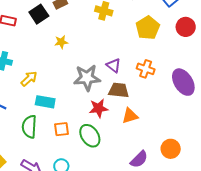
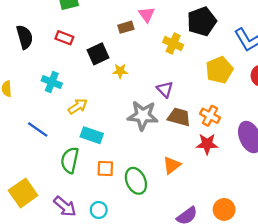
black square: (39, 14) -> (98, 54), moved
purple triangle: (113, 65) -> (165, 89), moved
brown trapezoid: (119, 90) -> (179, 117), moved
red star: (99, 108) -> (207, 144), moved
orange triangle: (130, 116) -> (172, 165), moved, turned -30

